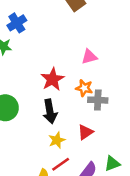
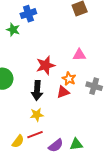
gray cross: (98, 100) -> (94, 86), moved
red triangle: (85, 132) -> (63, 92), moved

